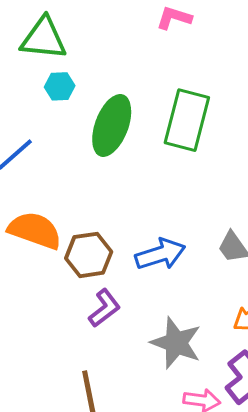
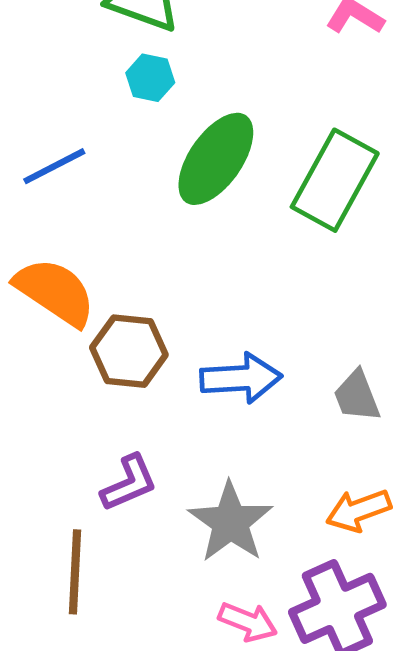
purple L-shape: (104, 308) -> (129, 483), moved

